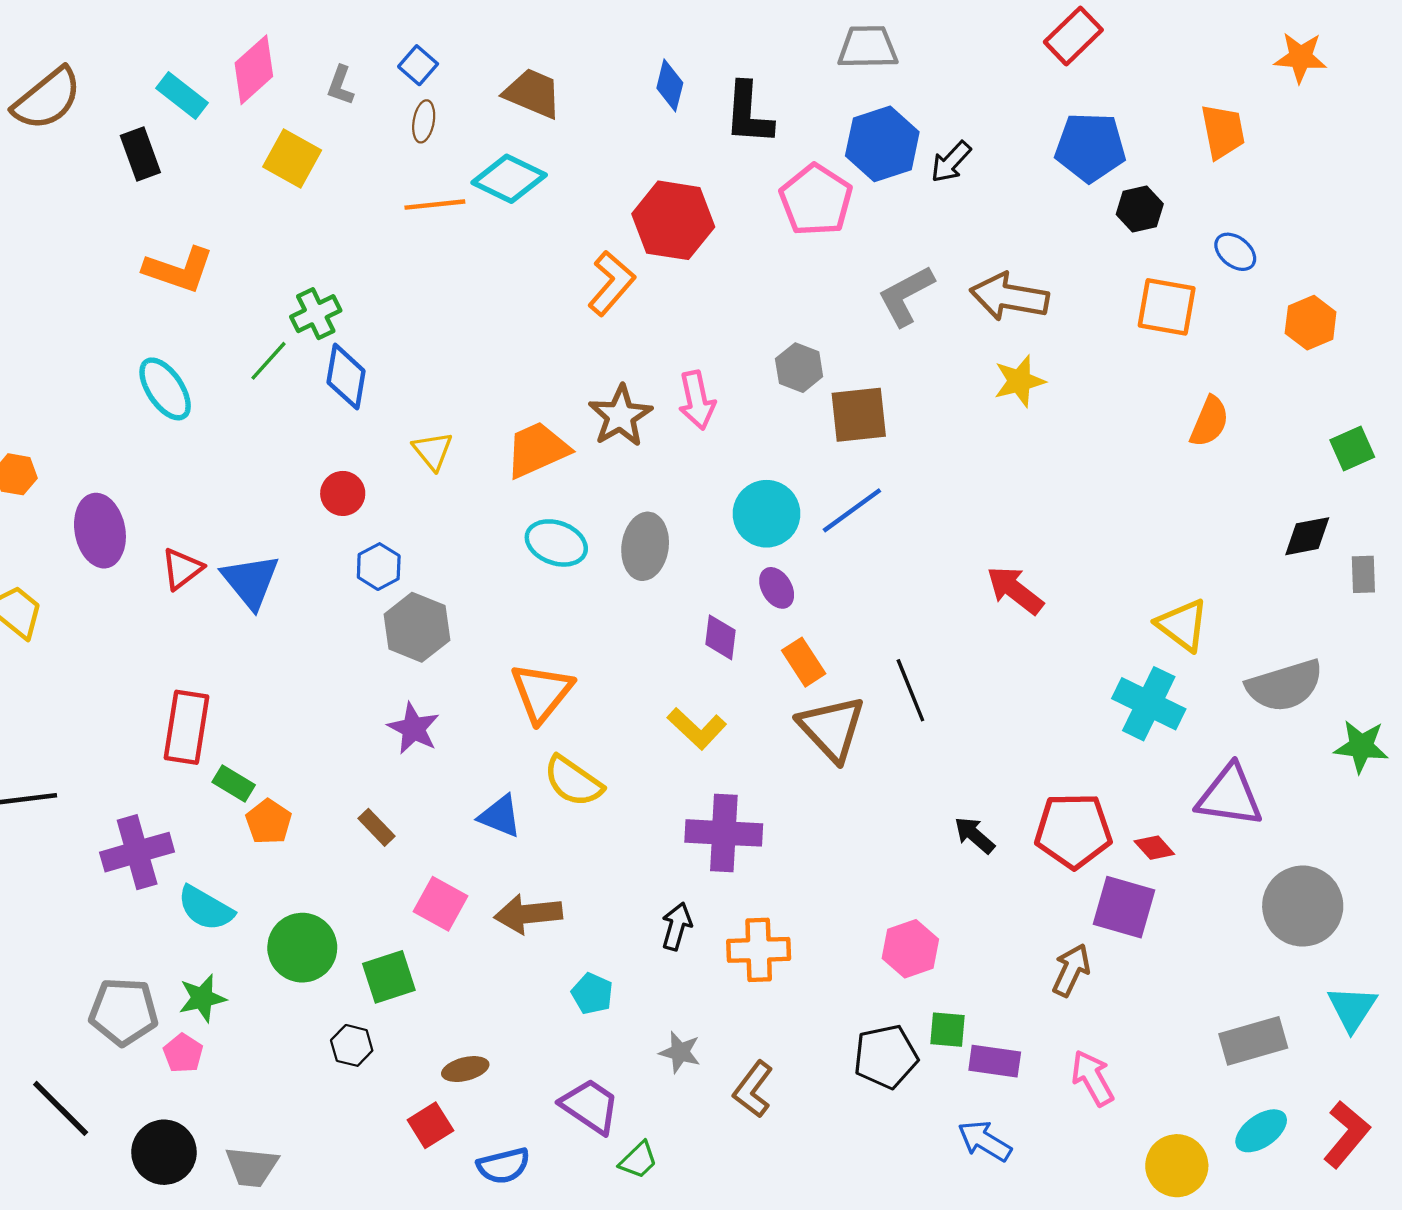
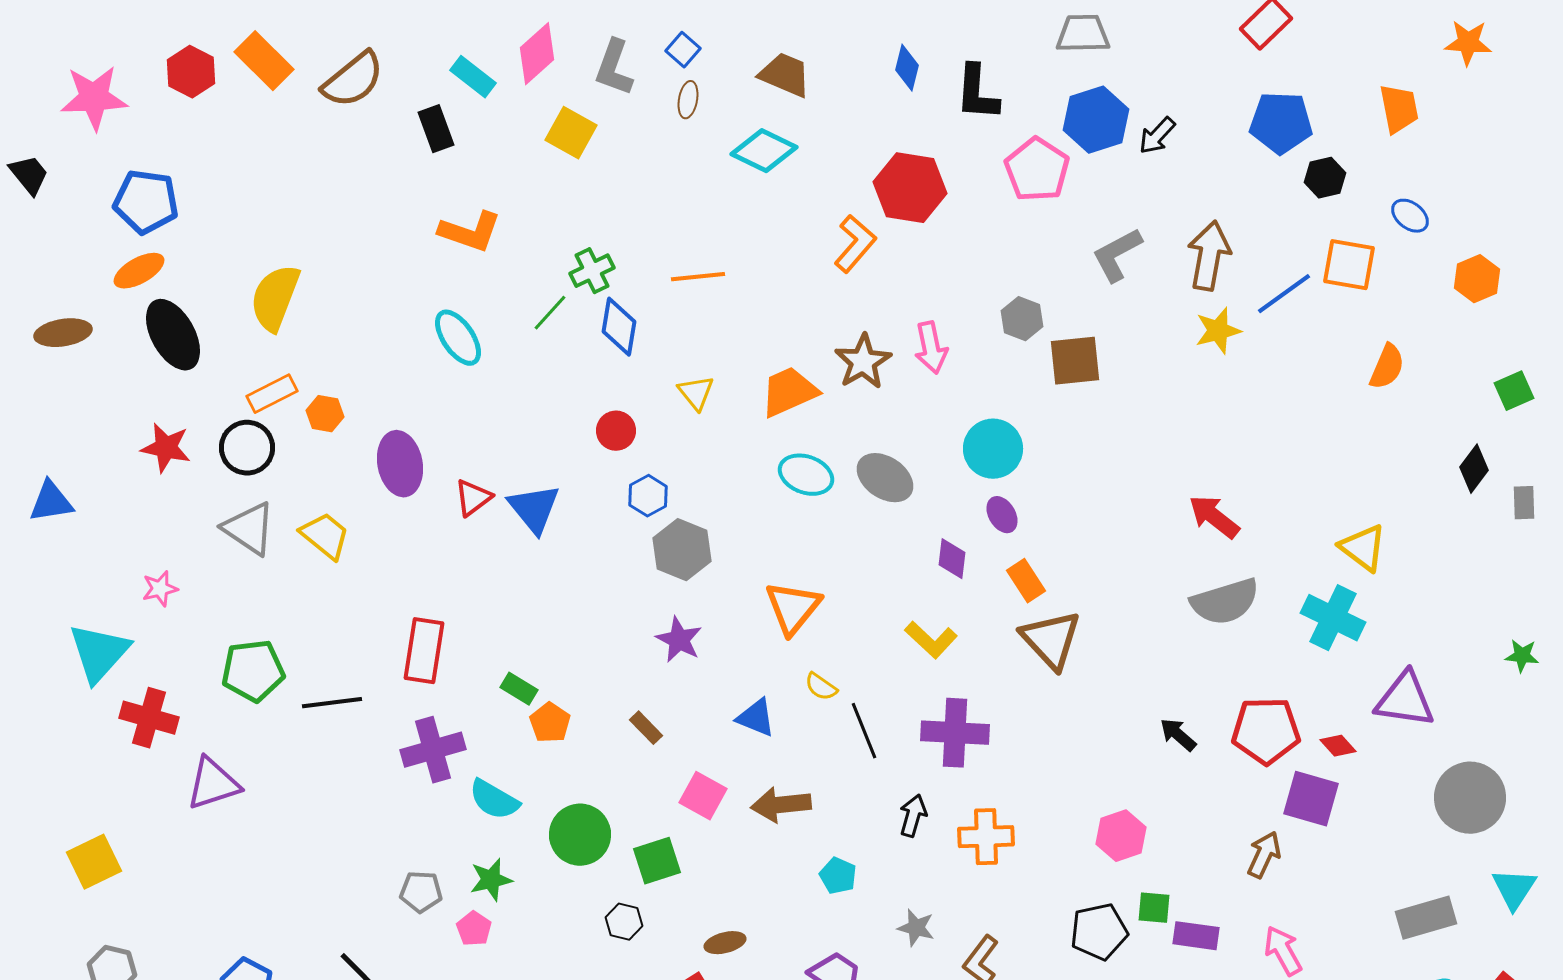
gray L-shape: (340, 85) -> (614, 68), size x1.6
orange line: (435, 205) -> (698, 277), moved
brown arrow: (1009, 297) -> (1209, 256), turned 90
blue line: (852, 510) -> (1284, 294), moved
black diamond: (1307, 536) -> (1474, 469), turned -42
gray ellipse: (645, 546) -> (885, 478), turned -64
gray semicircle: (1285, 686) -> (1225, 602), moved
black line: (910, 690) -> (864, 731), moved
red rectangle: (186, 727) -> (424, 651), moved
green star: (1361, 746) -> (1522, 656), size x0.7
yellow semicircle: (573, 781) -> (821, 687), size x0.6
gray pentagon: (124, 1012) -> (421, 892), size x0.7

